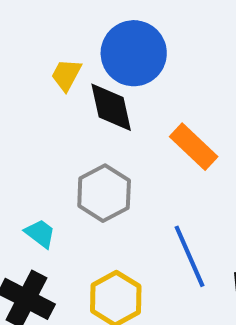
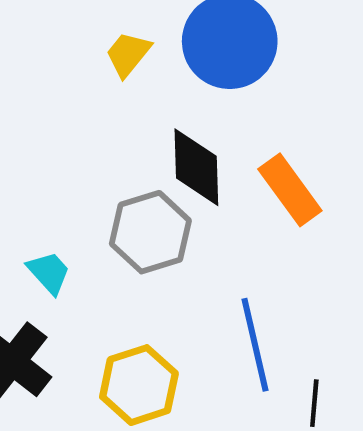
black diamond: (111, 107) -> (196, 167), moved

